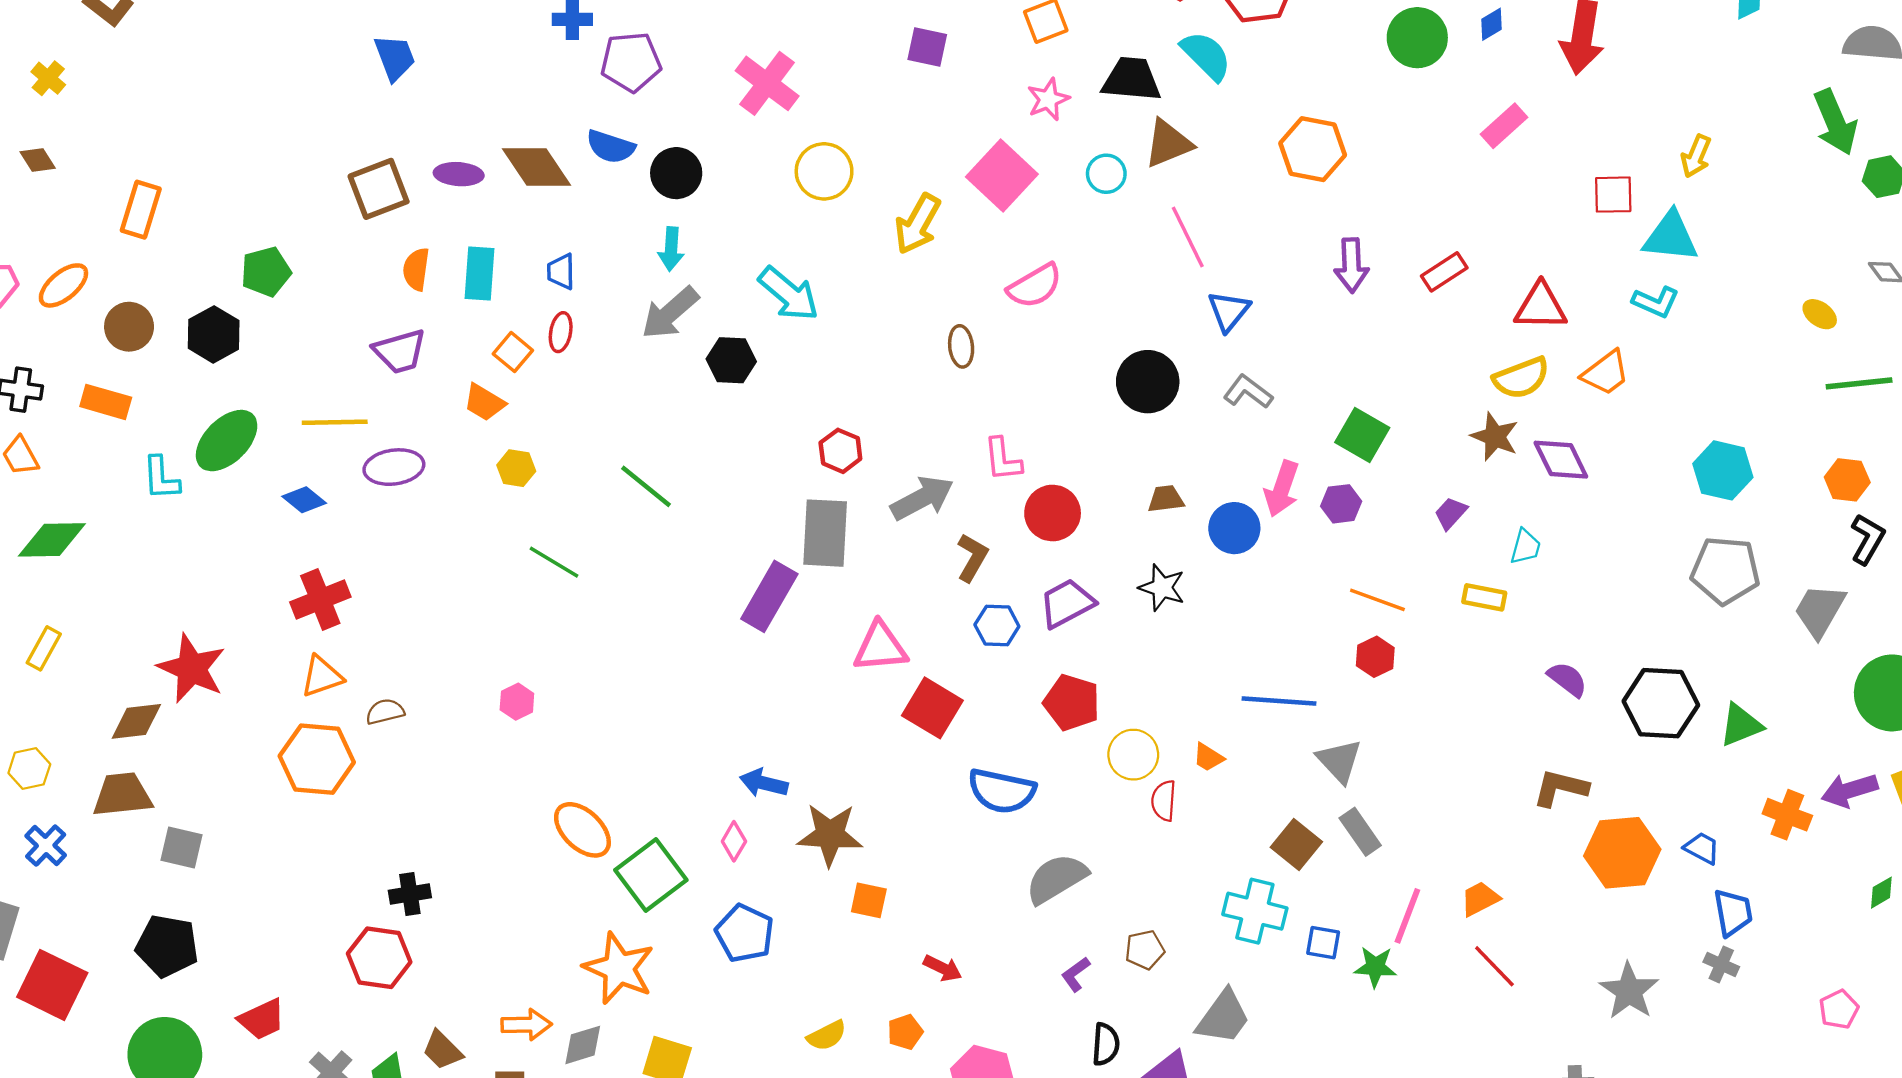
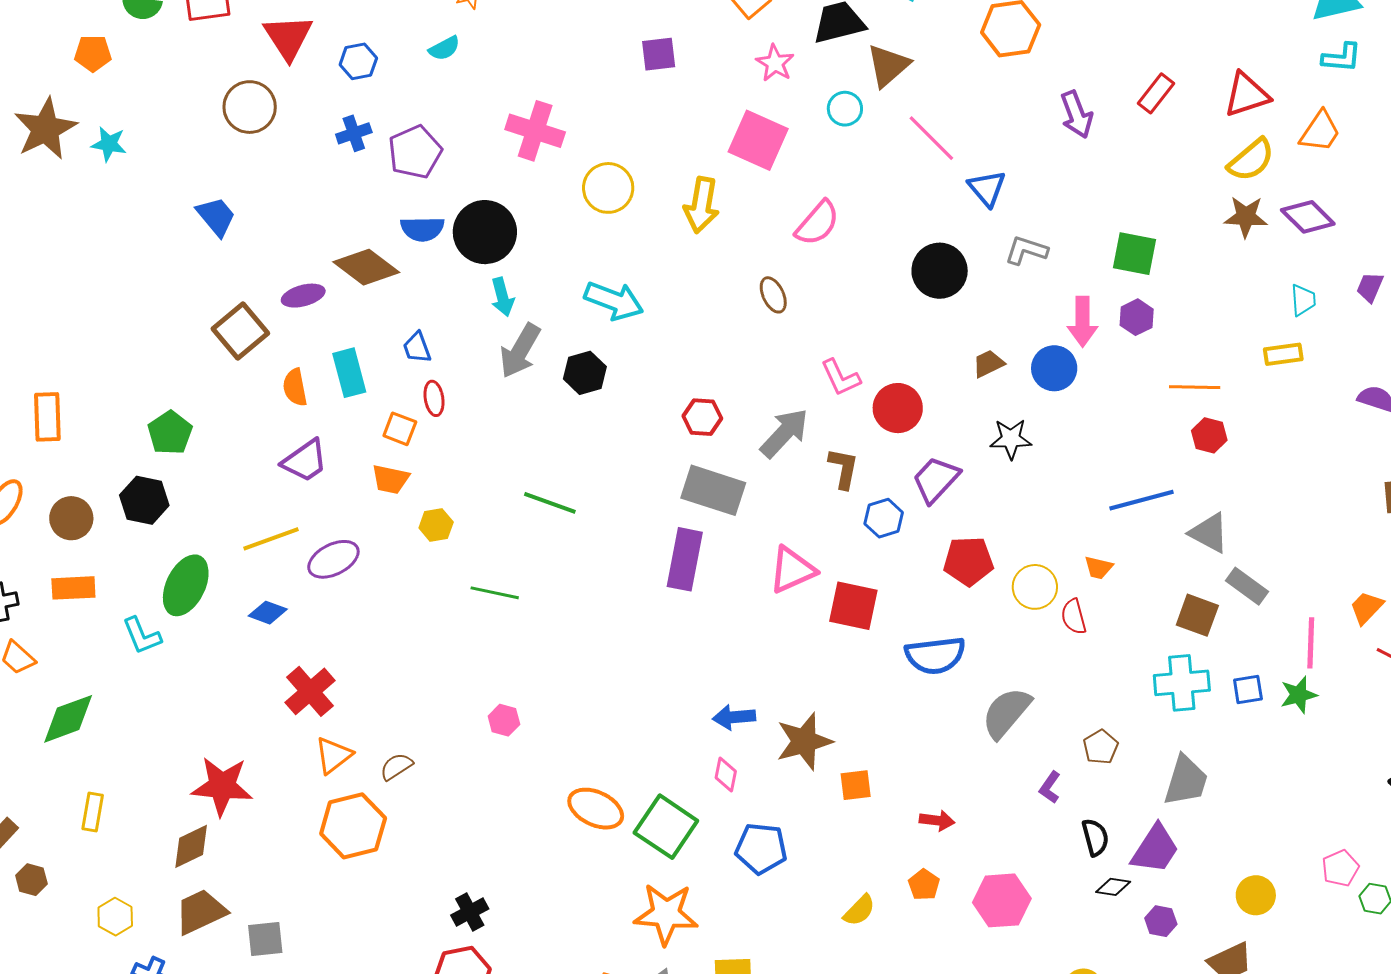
black circle: (676, 173) -> (485, 232), size x1.4
purple trapezoid: (1451, 513) -> (1370, 287), moved
gray rectangle: (825, 533) -> (713, 490), turned -56

